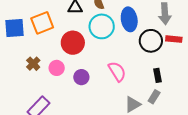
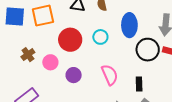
cyan circle: (102, 26) -> (100, 37), moved, size x0.6
black rectangle: (157, 75) -> (139, 84), moved

